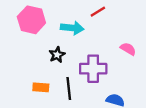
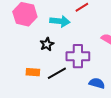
black line: (69, 88) -> (57, 73), turned 66

